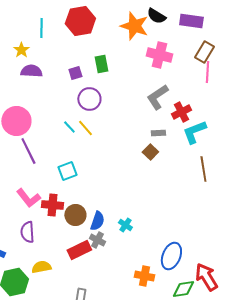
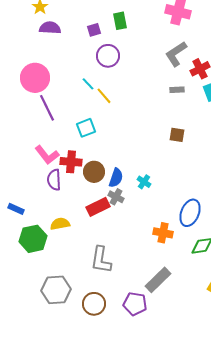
yellow line: (85, 128) -> (104, 96), moved
brown square: (150, 152) -> (177, 135), moved, turned -35
purple semicircle: (27, 232) -> (54, 180), moved

